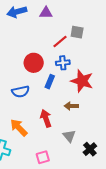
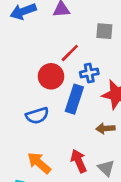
red line: (60, 41) -> (70, 53), moved
blue rectangle: (50, 82) -> (74, 99), size x1.5
red arrow: (46, 118) -> (79, 161), moved

